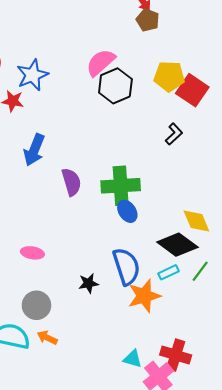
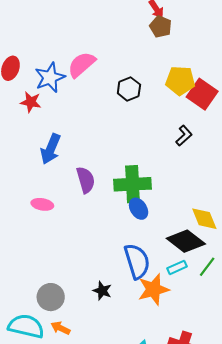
pink semicircle: (101, 63) -> (82, 65), moved
black hexagon: (115, 86) -> (129, 89), size x0.7
pink ellipse: (32, 253) -> (42, 204), moved
black star: (88, 283) -> (102, 291), moved, turned 30

